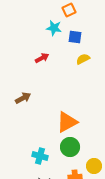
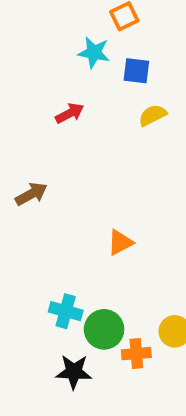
orange triangle: (67, 122) -> (120, 242), size x0.6
green circle: (70, 147) -> (104, 329), moved

